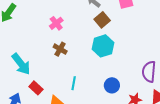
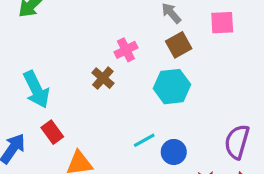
pink cross: (56, 23) -> (126, 50), moved
cyan line: (74, 83) -> (144, 140), moved, turned 40

